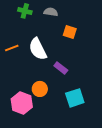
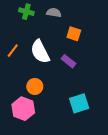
orange line: (12, 48) -> (13, 51), turned -32
purple rectangle: (61, 68) -> (69, 61), moved
orange circle: (40, 89) -> (35, 86), moved

